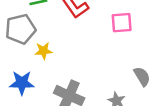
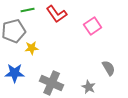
pink square: (122, 23) -> (93, 26), turned -30

